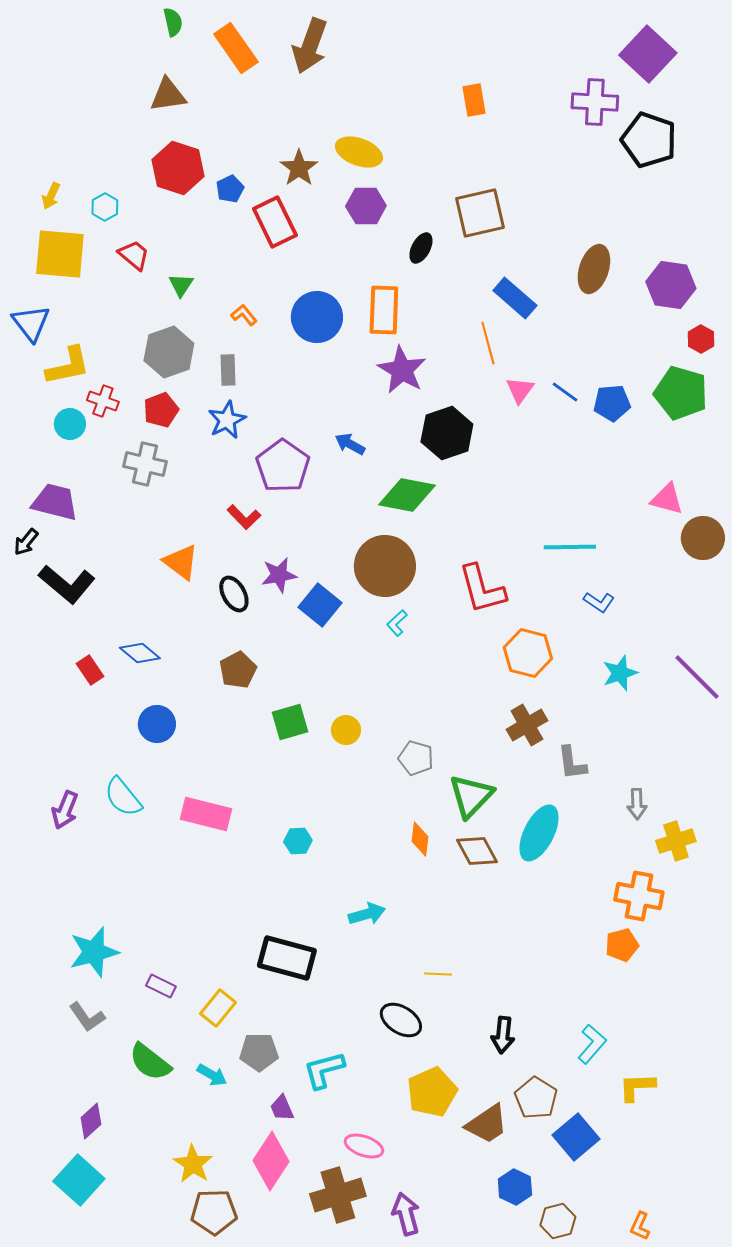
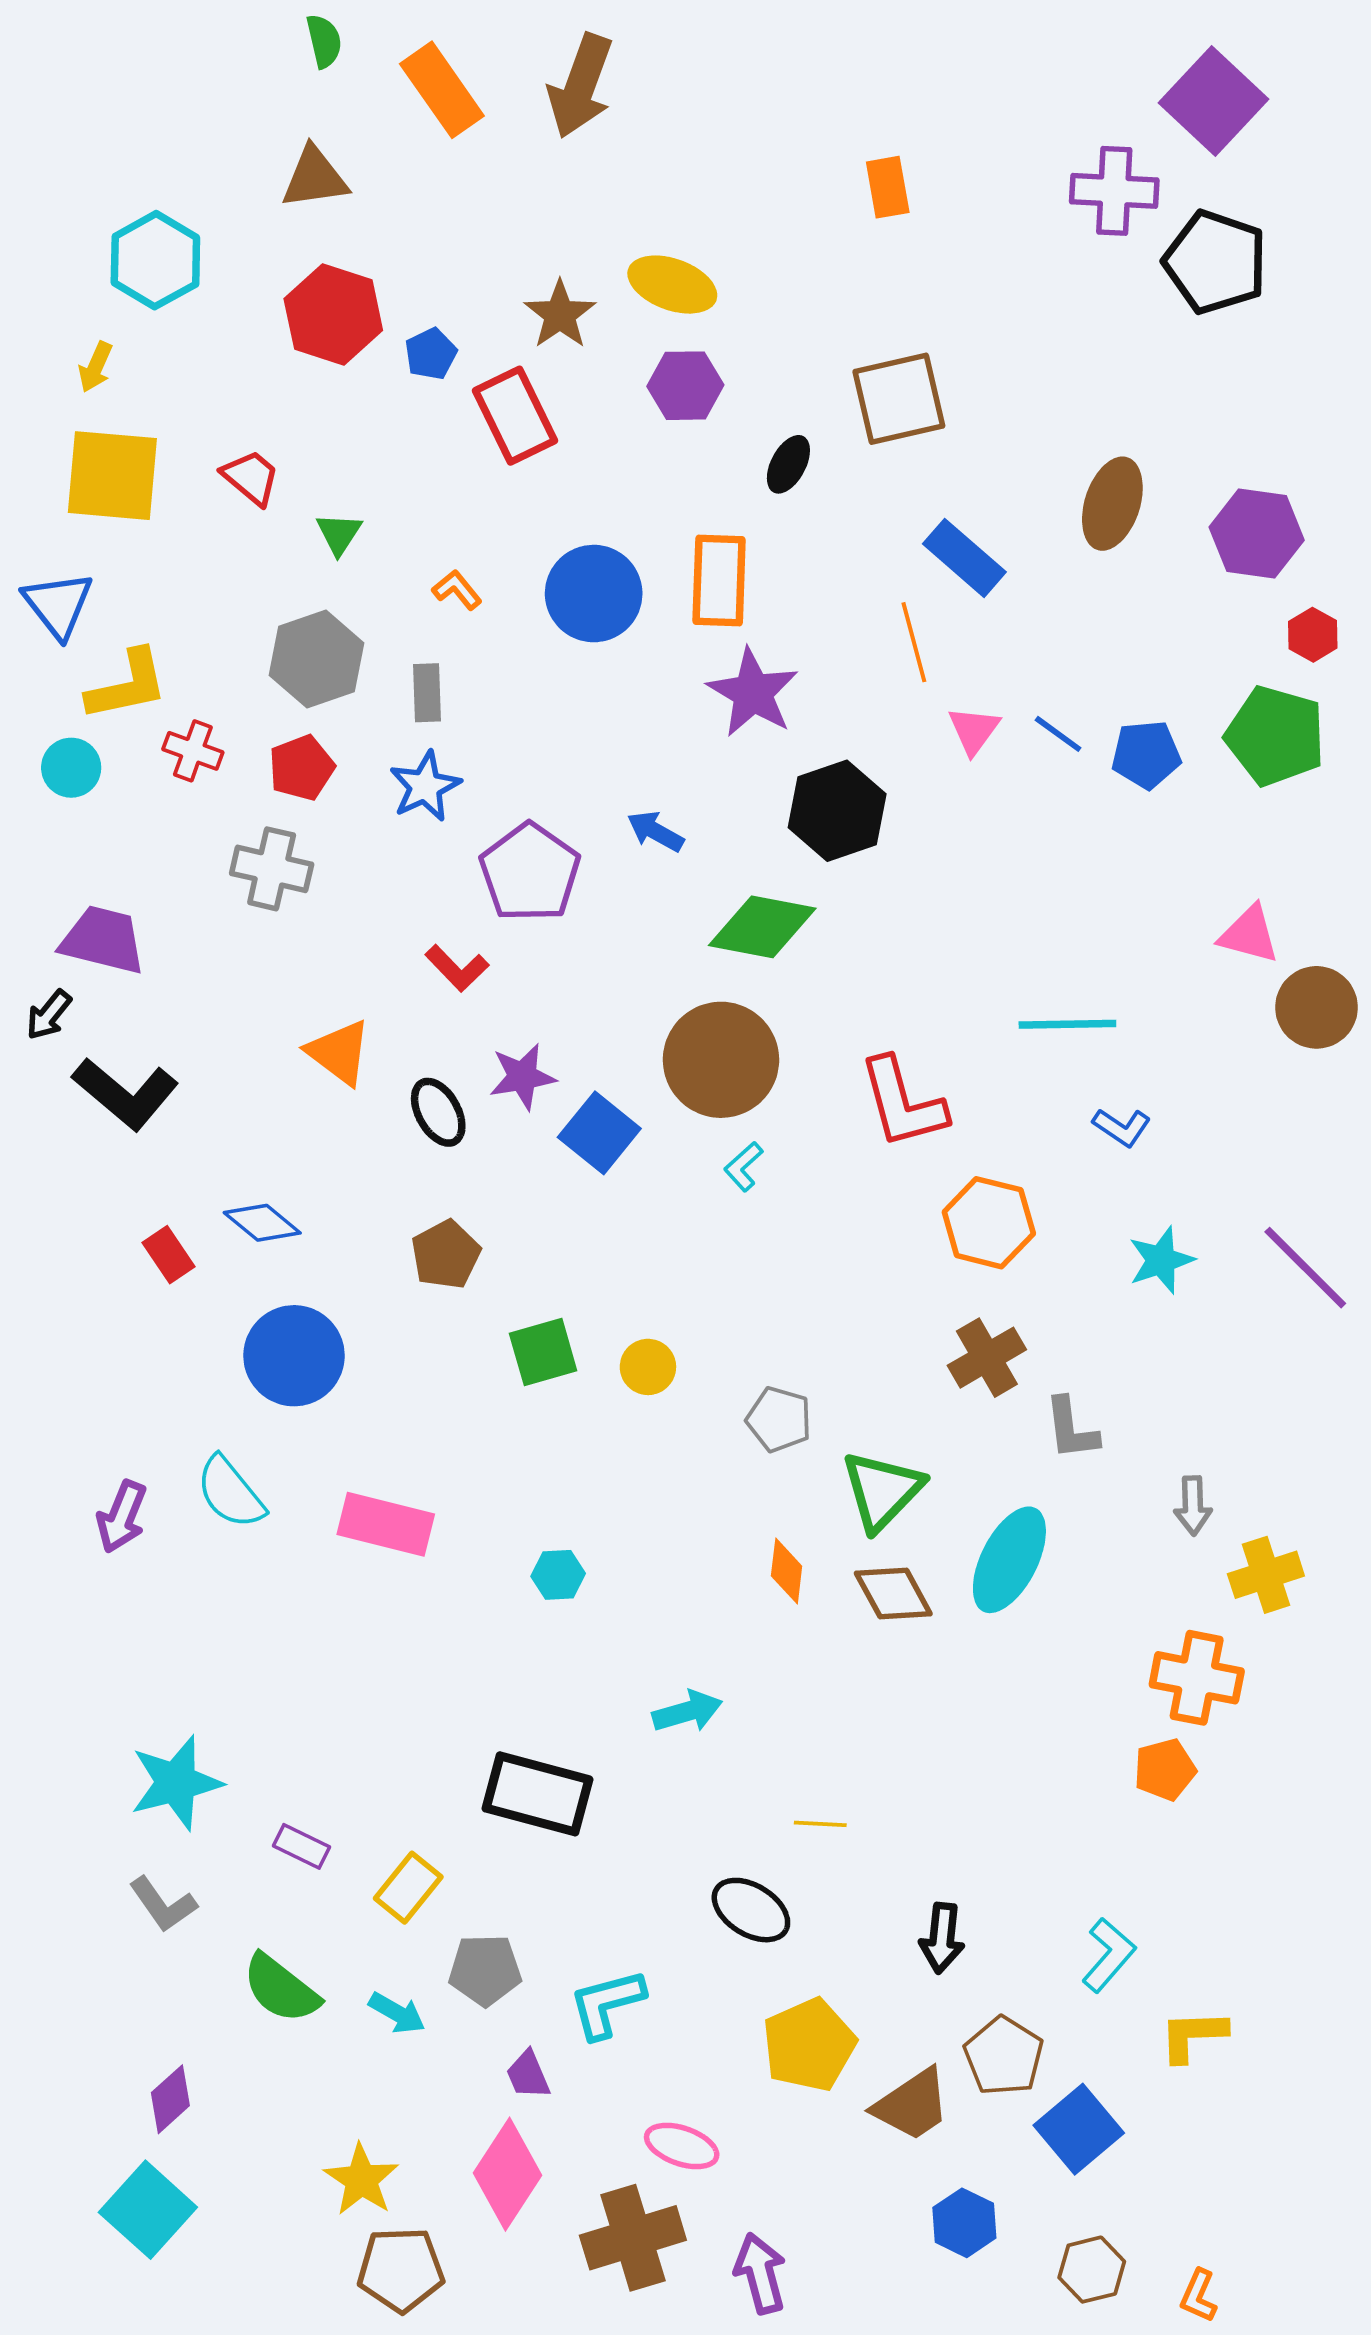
cyan hexagon: (105, 207) -> (155, 260), moved, size x1.8
cyan circle: (70, 424) -> (71, 768), moved
blue circle: (157, 724) -> (294, 1356), size x1.4
brown hexagon: (558, 1221) -> (1092, 2270), moved

